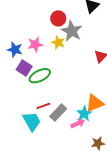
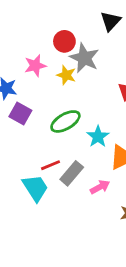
pink star: (35, 44) -> (35, 66), moved
green ellipse: (40, 76) -> (65, 121), moved
cyan star: (84, 114) -> (98, 137), moved

